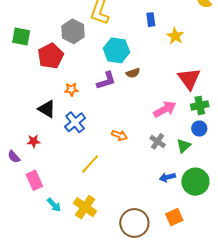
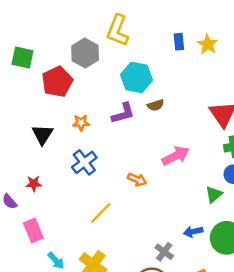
yellow star: (175, 36) -> (208, 44), moved
black triangle: (47, 109) -> (42, 134), moved, turned 30
pink arrow: (165, 109) -> (176, 156), moved
gray cross: (158, 141) -> (164, 252), moved

